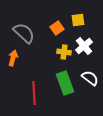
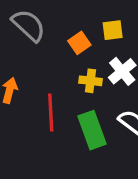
gray semicircle: (24, 33) -> (29, 25), moved
red line: (34, 93) -> (51, 113), moved

